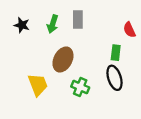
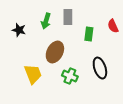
black star: (22, 25) -> (19, 30), moved
green rectangle: (116, 53) -> (89, 34), moved

